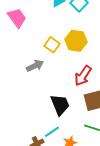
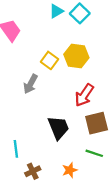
gray arrow: (35, 66) -> (30, 84), turned 144
cyan line: (52, 132) -> (16, 149), moved, turned -63

